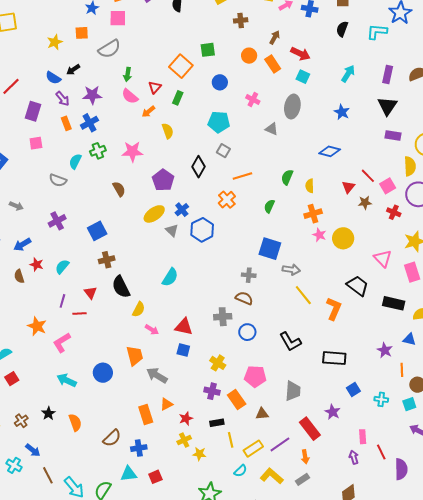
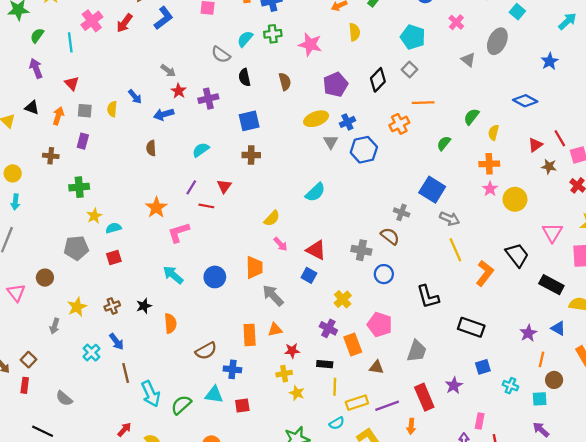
red star: (37, 265) -> (179, 91), moved
black semicircle: (121, 287) -> (245, 77), moved, size x0.7

